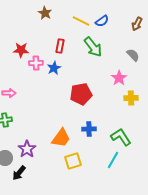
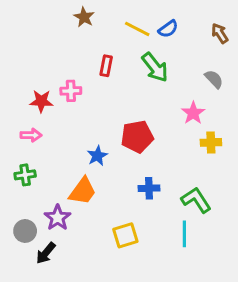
brown arrow: (137, 24) -> (220, 33), turned 120
red star: (21, 50) -> (41, 101), moved
blue star: (54, 68) -> (97, 156), moved
orange trapezoid: (61, 138) -> (83, 191), moved
cyan line: (113, 160) -> (184, 234), turned -30

